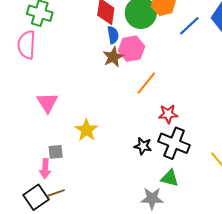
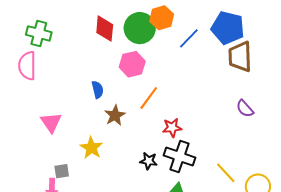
blue semicircle: (113, 35) -> (98, 90), moved
brown star: (113, 57) -> (115, 115), moved

